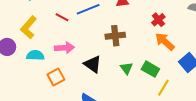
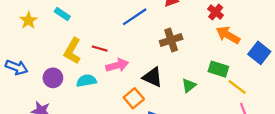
red line: (62, 17) -> (100, 49), moved
green triangle: (126, 68) -> (189, 85), moved, turned 40
orange square: (56, 77) -> (134, 98), moved
yellow line: (163, 88) -> (237, 87), turned -72

